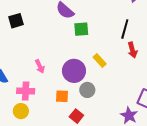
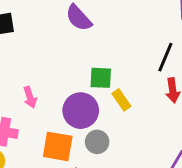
green square: (81, 29) -> (101, 78), moved
orange square: (62, 96) -> (58, 146), size x1.5

